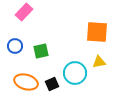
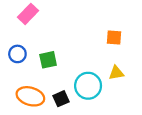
orange square: (97, 32) -> (114, 37), size x0.6

